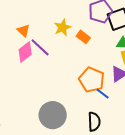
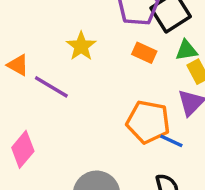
orange rectangle: (83, 37) -> (144, 53), moved
pink diamond: (25, 52) -> (23, 149), moved

